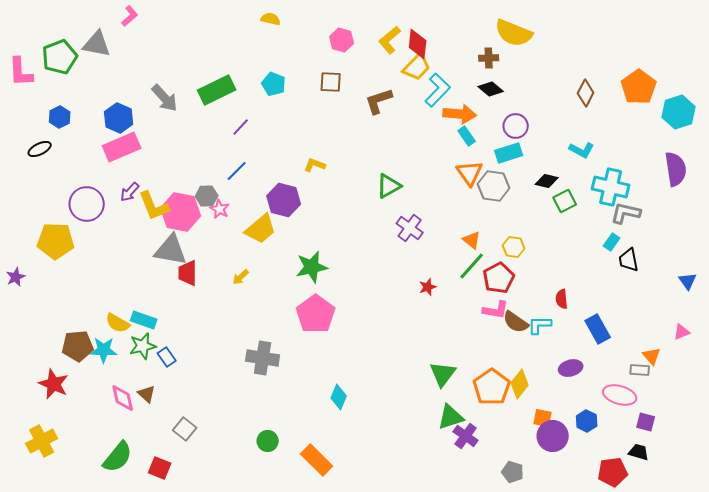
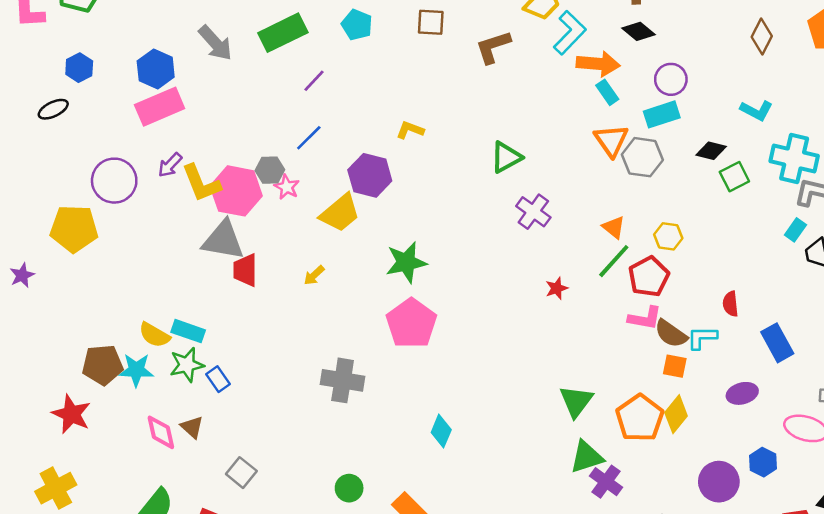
orange square: (543, 418) -> (675, 366), moved

